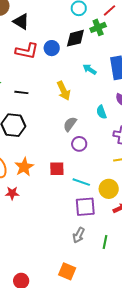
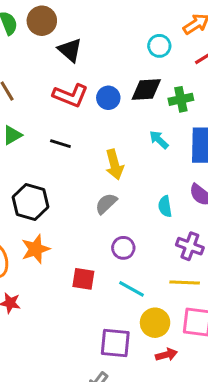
green cross: (98, 27) -> (181, 99), moved
black line: (21, 92) -> (60, 144), moved
gray semicircle: (70, 124) -> (106, 204), moved
orange star: (24, 167) -> (36, 249), moved
cyan line: (81, 182) -> (132, 289), moved

